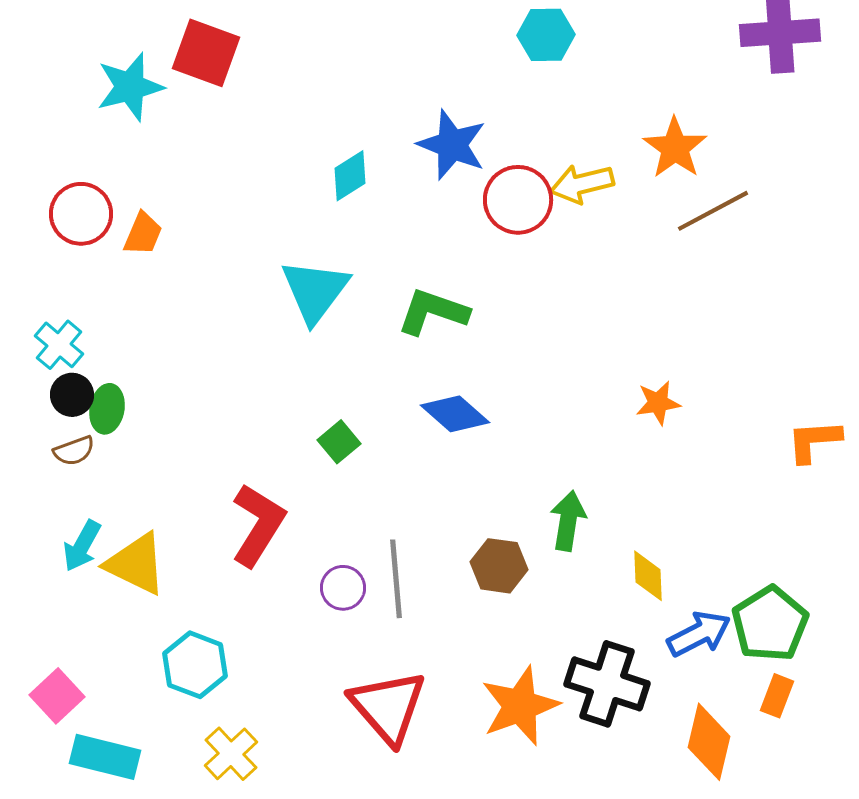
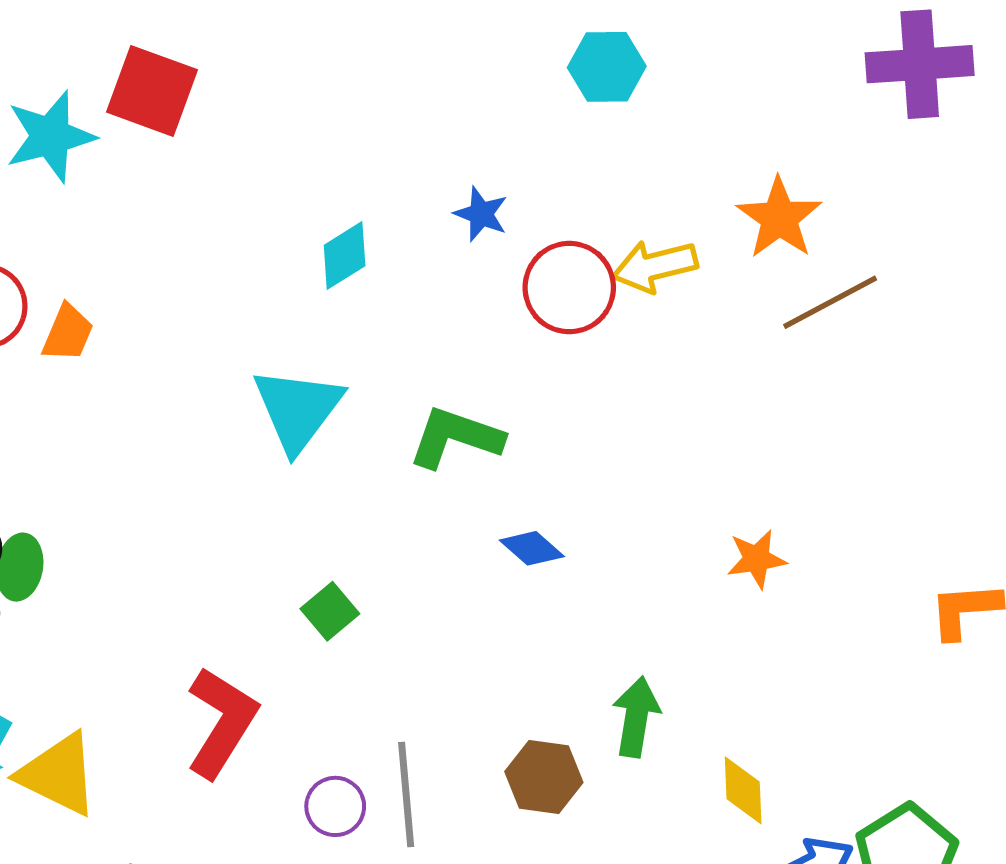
blue star: (452, 145) -> (481, 214), size x0.6
blue diamond: (455, 414) -> (532, 548), moved, size x0.7

